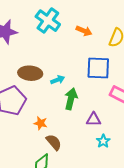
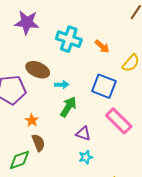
cyan cross: (48, 21) -> (69, 39), moved, turned -35

